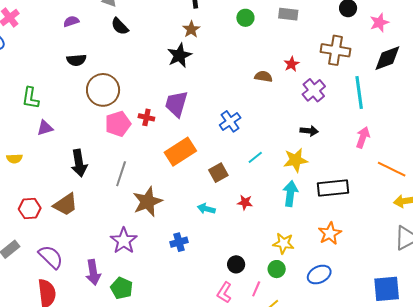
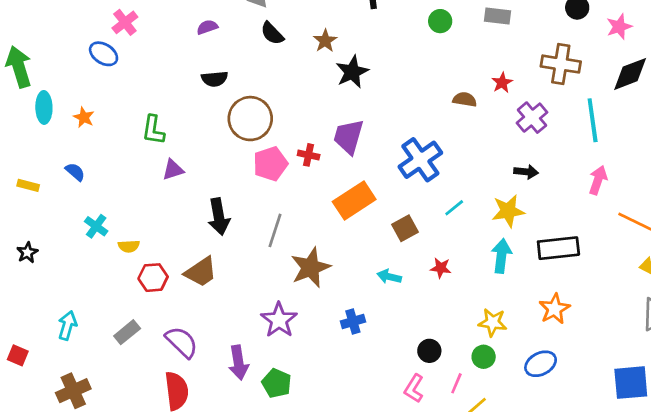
brown star: (191, 29) -> (325, 41), moved
blue cross: (230, 121) -> (420, 160), size x1.5
yellow semicircle: (14, 159) -> (129, 246), moved

